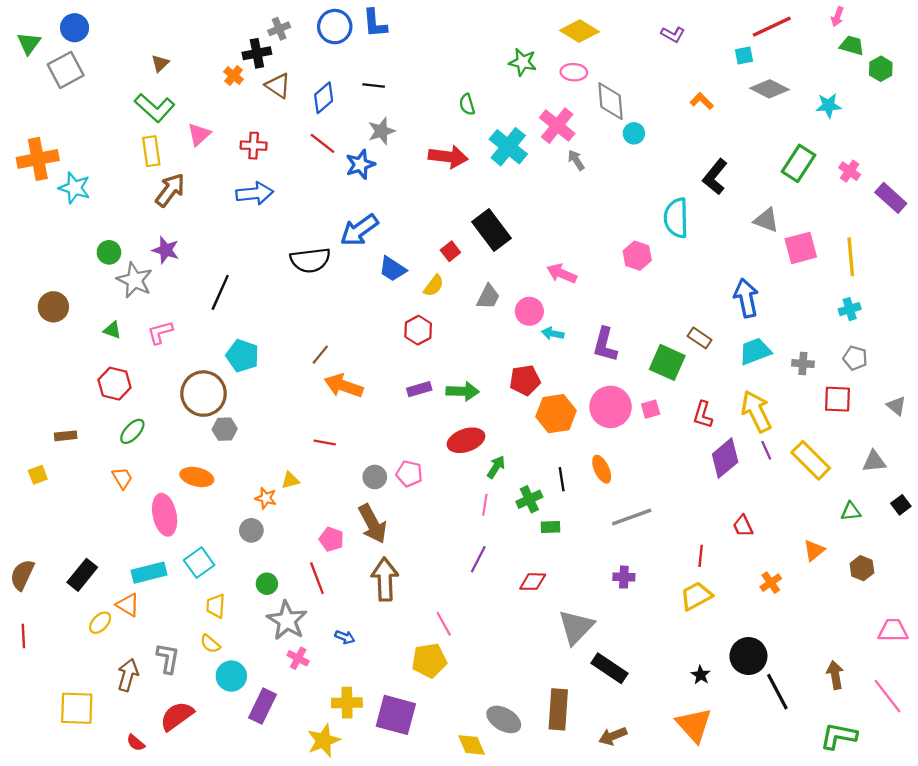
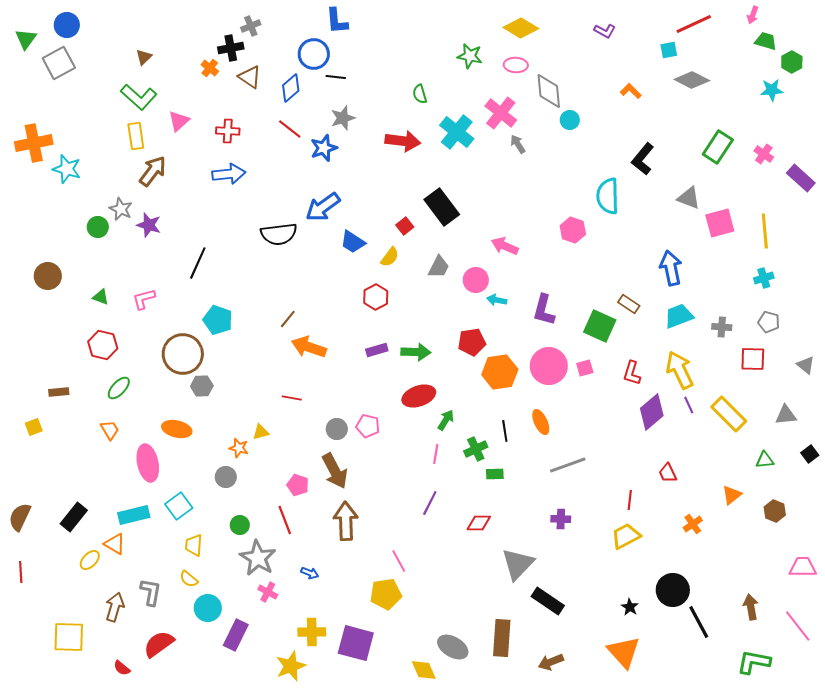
blue circle: (335, 27) -> (314, 54), moved
cyan star: (829, 106) -> (772, 90), moved
gray star: (135, 280) -> (121, 209), moved, size x0.7

